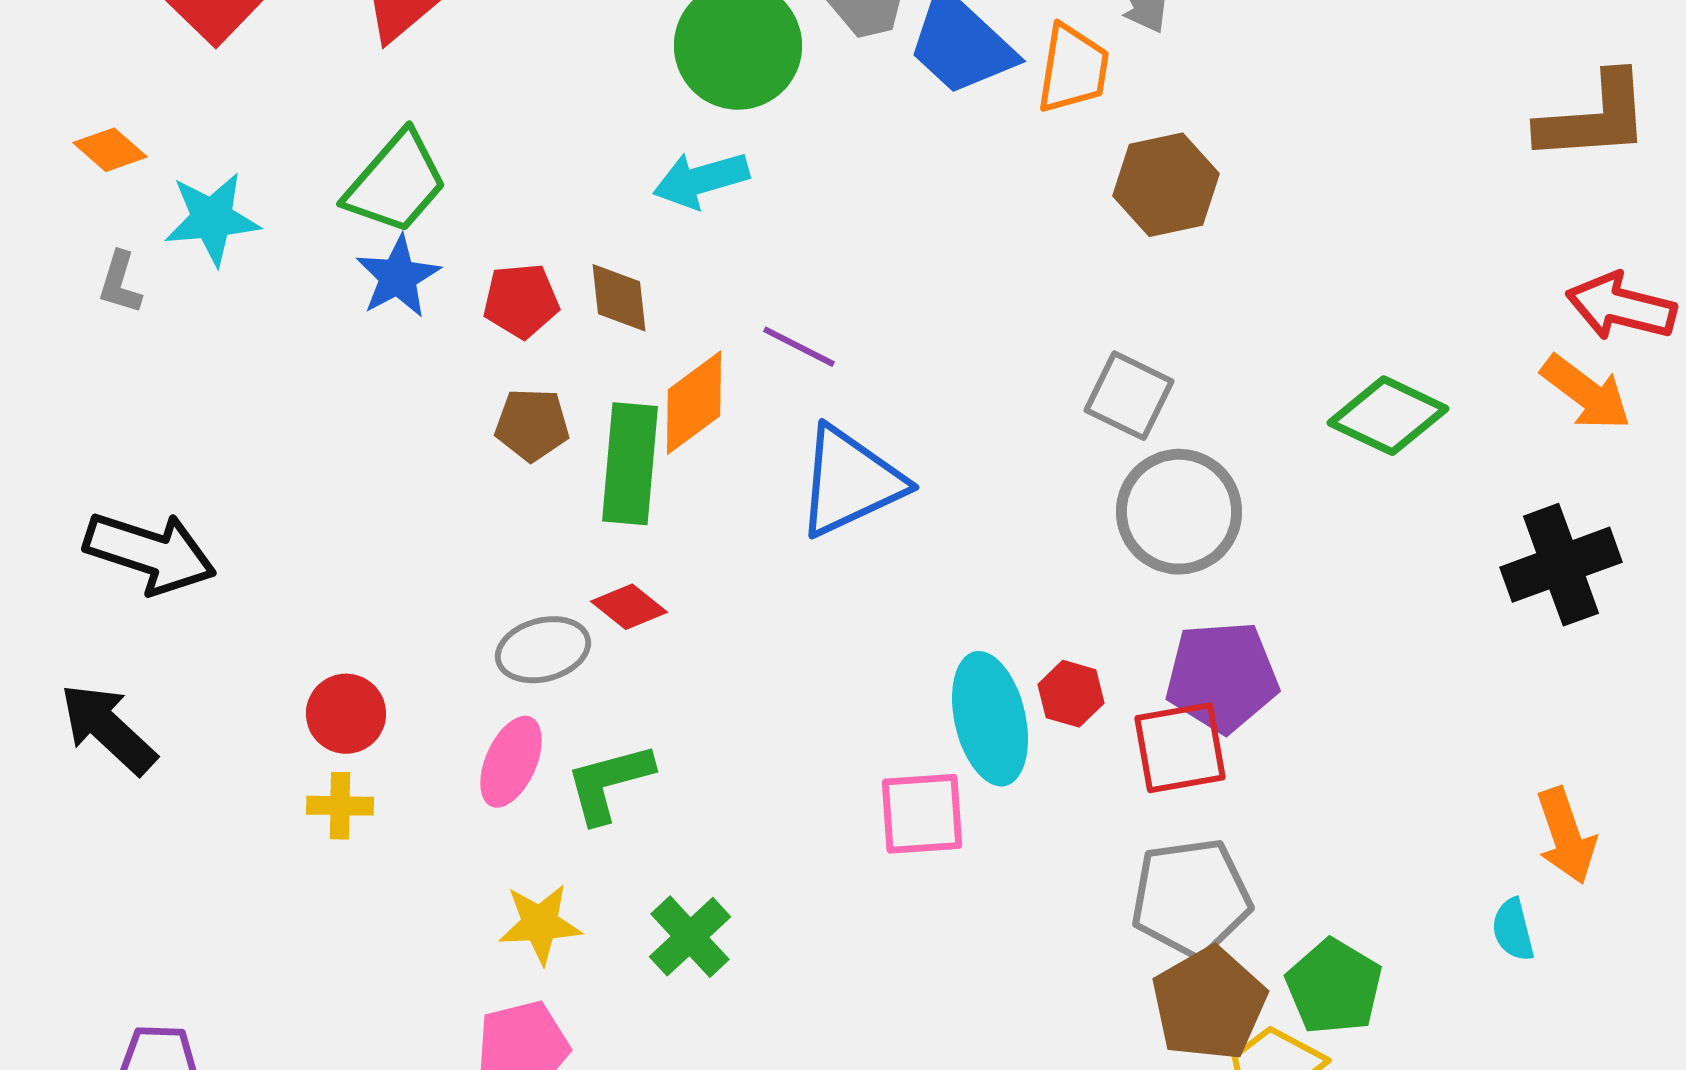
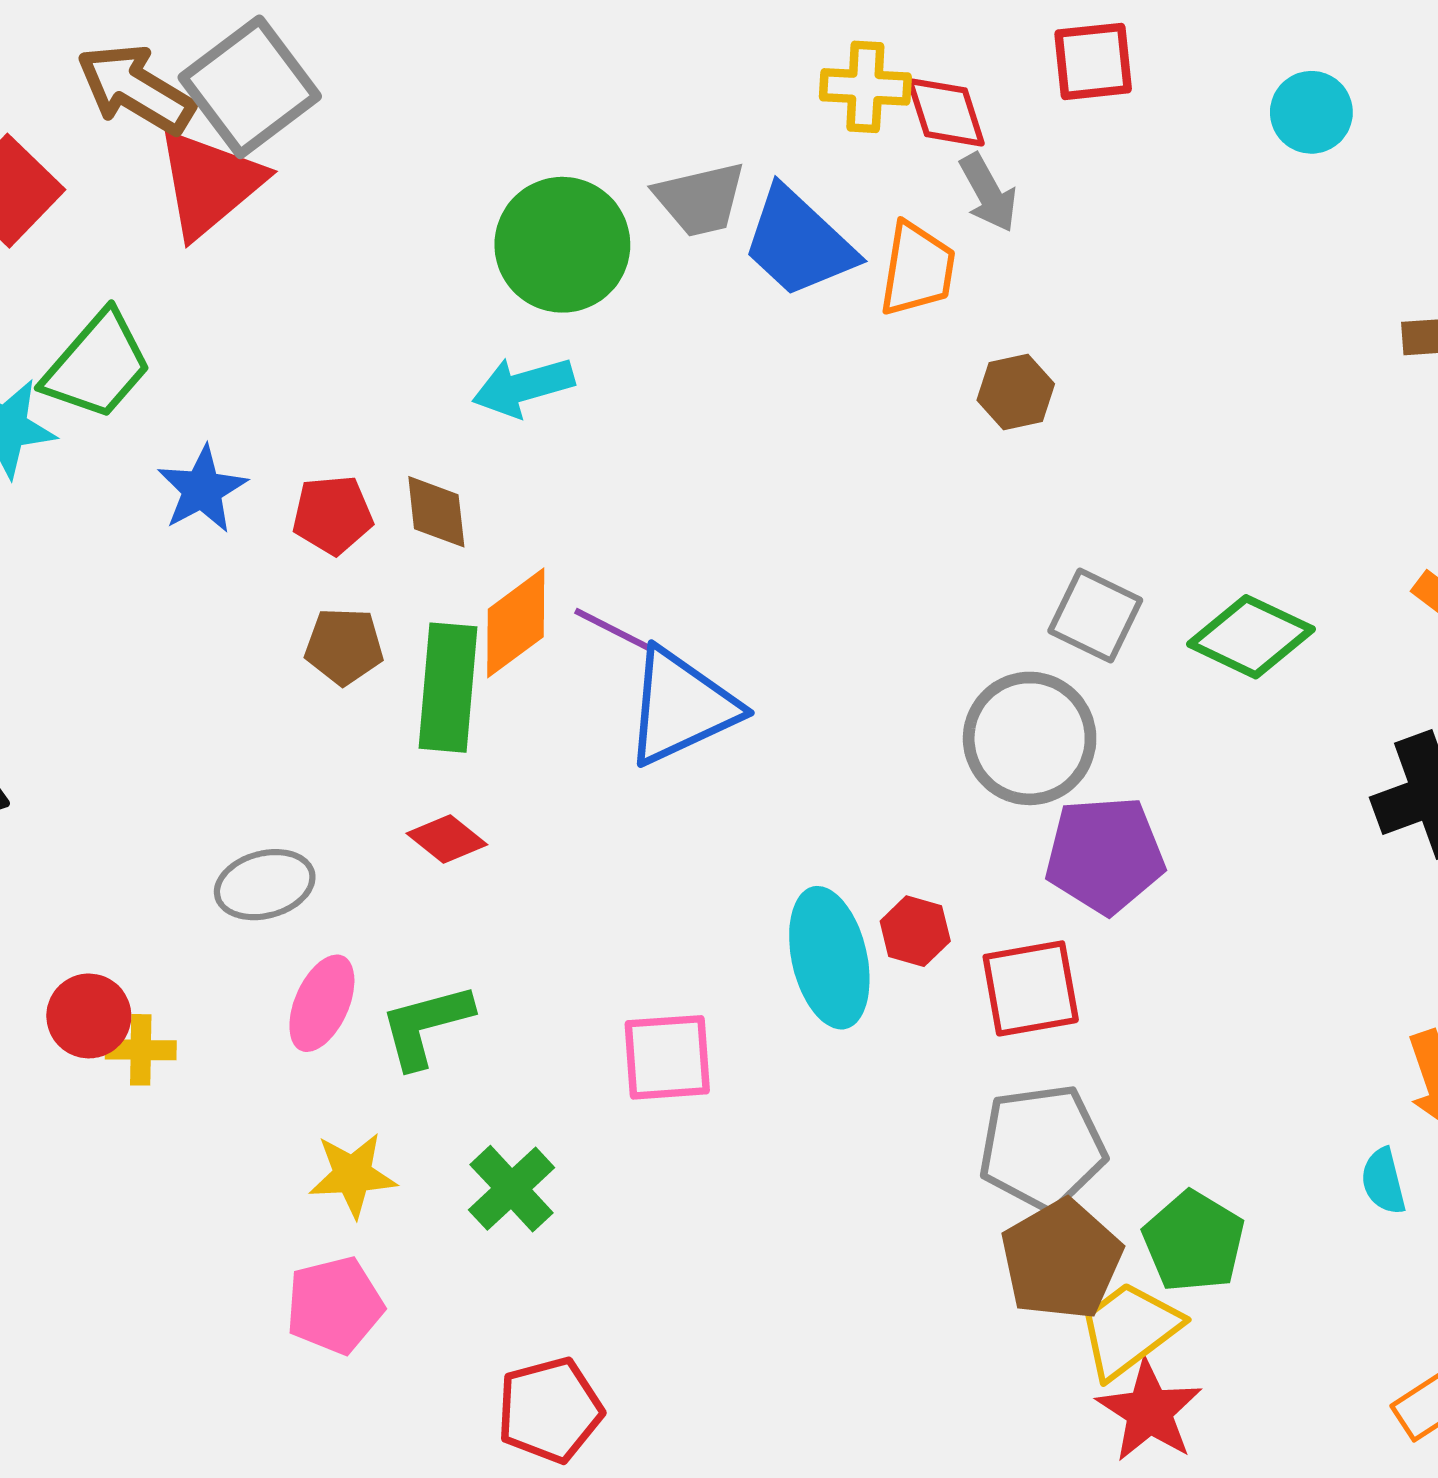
green trapezoid: (396, 183) -> (97, 365), moved
brown hexagon: (1166, 185) -> (1016, 392), size x0.7
purple line: (799, 347) -> (612, 629), moved
gray square: (1129, 396) -> (1095, 616), moved
gray ellipse: (543, 650) -> (265, 885), moved
purple pentagon: (1222, 677) -> (1105, 855), moved
red circle: (346, 714) -> (89, 1016), moved
pink square: (922, 814) -> (667, 1057), moved

